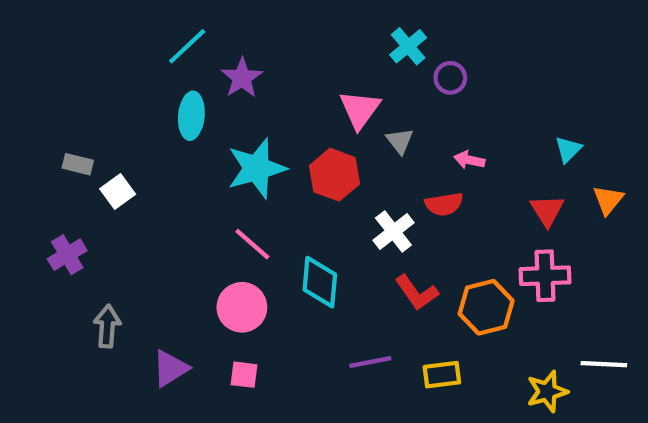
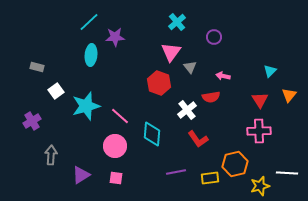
cyan cross: (408, 46) -> (177, 22), moved
purple star: (242, 78) -> (115, 37), turned 30
gray rectangle: (78, 164) -> (37, 67), moved
cyan star: (257, 168) -> (86, 106), moved
orange hexagon: (486, 307) -> (235, 164), moved

